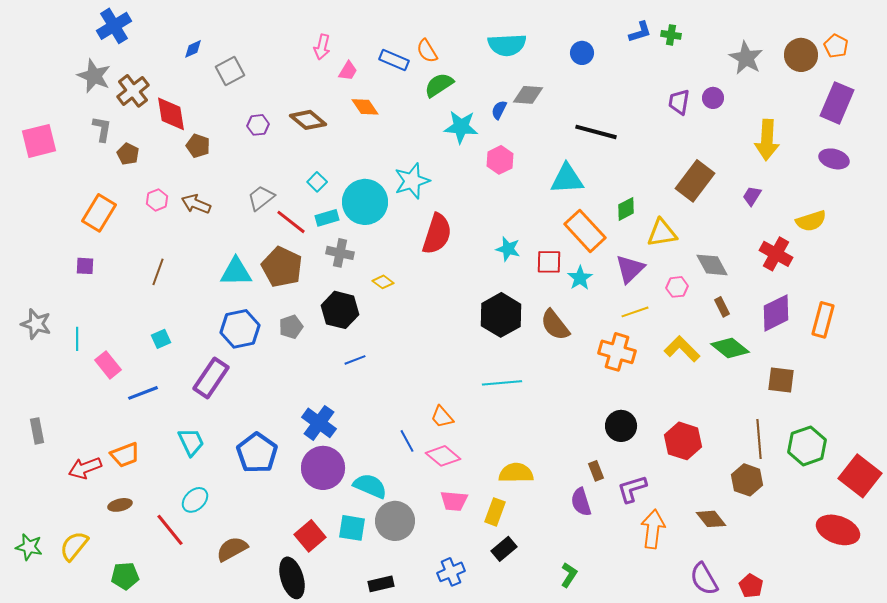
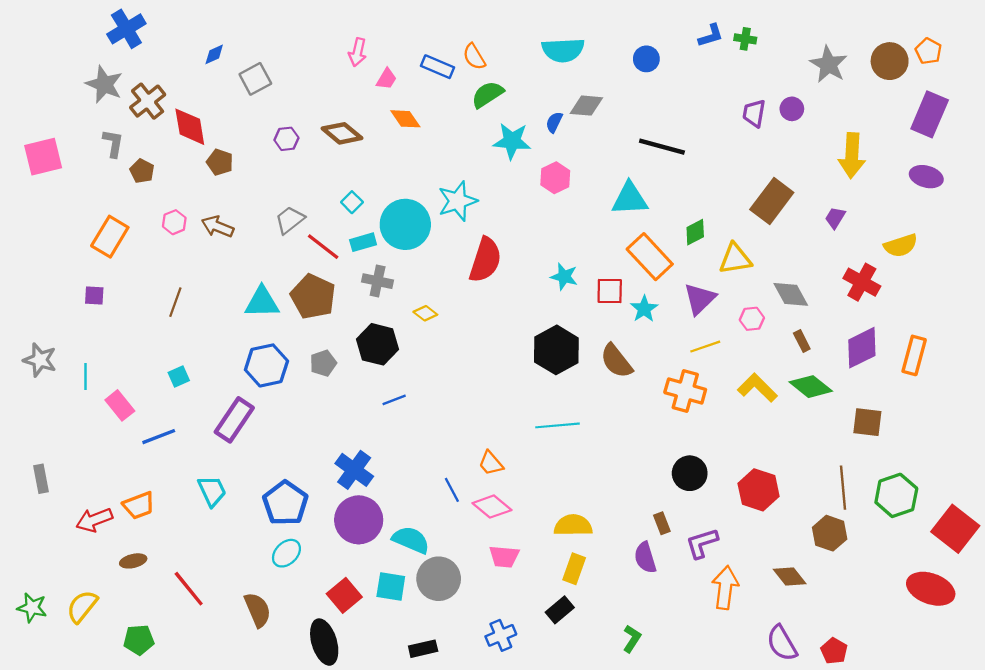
cyan ellipse: (195, 500) -> (286, 553), moved
yellow rectangle: (495, 512) -> (574, 569), moved
brown semicircle: (232, 549) -> (258, 610), turned 96

